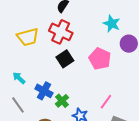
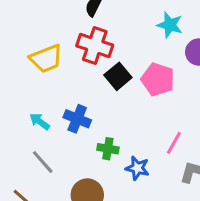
black square: (65, 59) -> (118, 76), moved
blue cross: (44, 91) -> (77, 119), moved
green cross: (62, 101) -> (108, 149), turned -32

